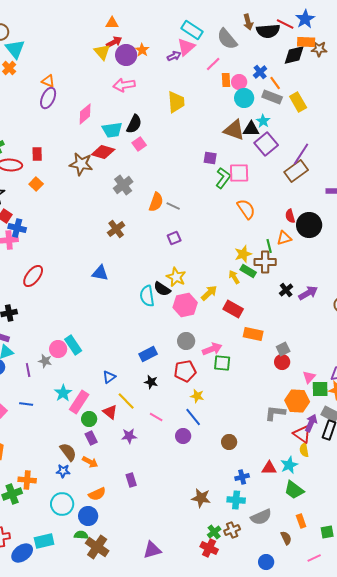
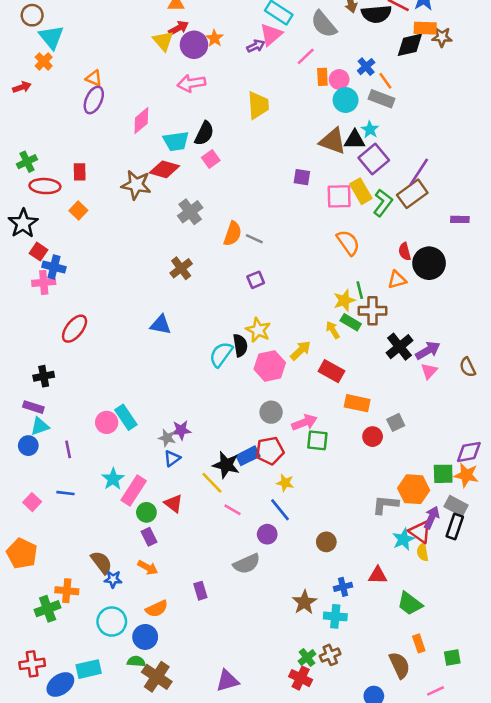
yellow rectangle: (298, 102) -> (361, 191), moved
green L-shape: (223, 178) -> (383, 203), moved
green line: (269, 246) -> (360, 290), moved
black semicircle: (162, 289) -> (240, 345), turned -132
black cross: (286, 290) -> (400, 347), size x1.5
cyan semicircle: (147, 296) -> (221, 354), turned 45
blue rectangle: (148, 354) -> (248, 456), moved
gray star: (45, 361) -> (167, 438), moved
red circle: (282, 362) -> (373, 437), moved
pink triangle: (309, 377) -> (429, 371), moved
black star: (151, 382) -> (226, 465), size x1.5
yellow line: (126, 401) -> (212, 483), moved
purple star: (129, 436) -> (181, 430), moved
brown semicircle: (68, 452) -> (101, 562), moved
cyan star: (289, 465) -> (403, 539), moved
brown star: (201, 498) -> (304, 602), moved, turned 30
gray semicircle: (261, 517) -> (247, 564), moved
brown semicircle: (286, 538) -> (400, 665), size x1.5

